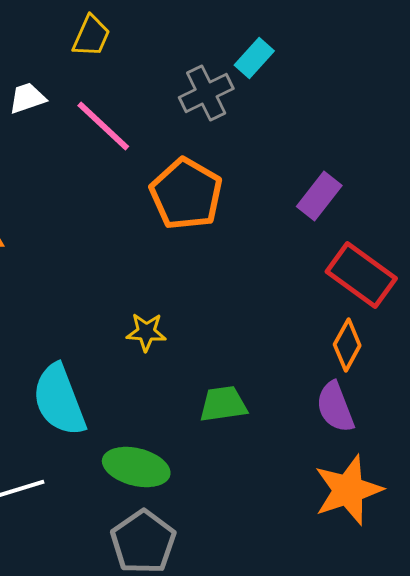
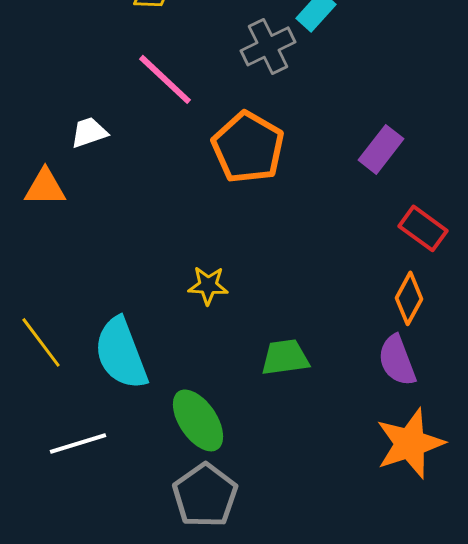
white trapezoid: (27, 98) -> (89, 132), moved
red rectangle: (361, 275) -> (423, 228), size x0.7
green ellipse: (136, 467) -> (198, 420), turned 42

